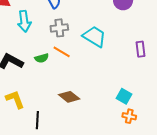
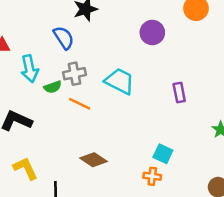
green semicircle: (42, 58) -> (53, 87), moved
orange cross: (129, 116) -> (152, 176), moved

